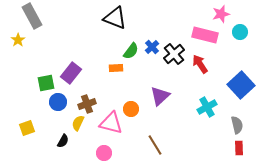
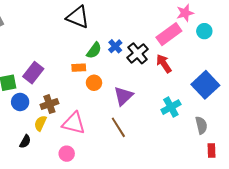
pink rectangle: (205, 35) -> (169, 34), turned -50
orange circle: (131, 109) -> (94, 83), moved
brown line: (155, 145) -> (118, 127), moved
red rectangle: (239, 148) -> (211, 151), moved

